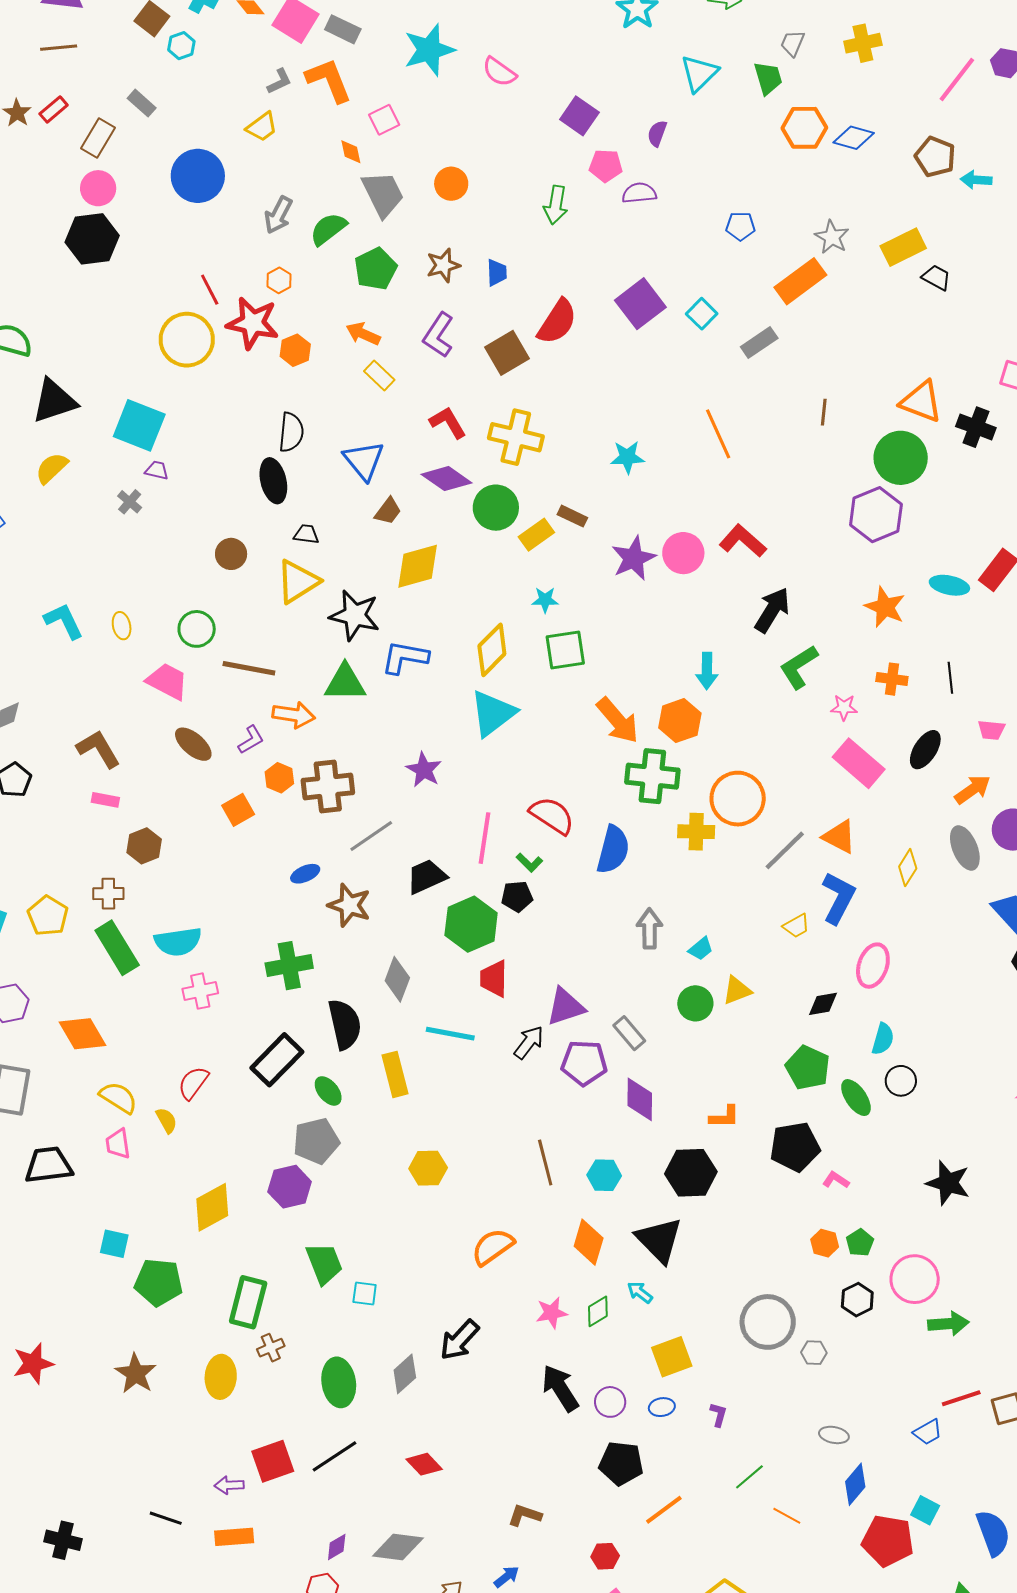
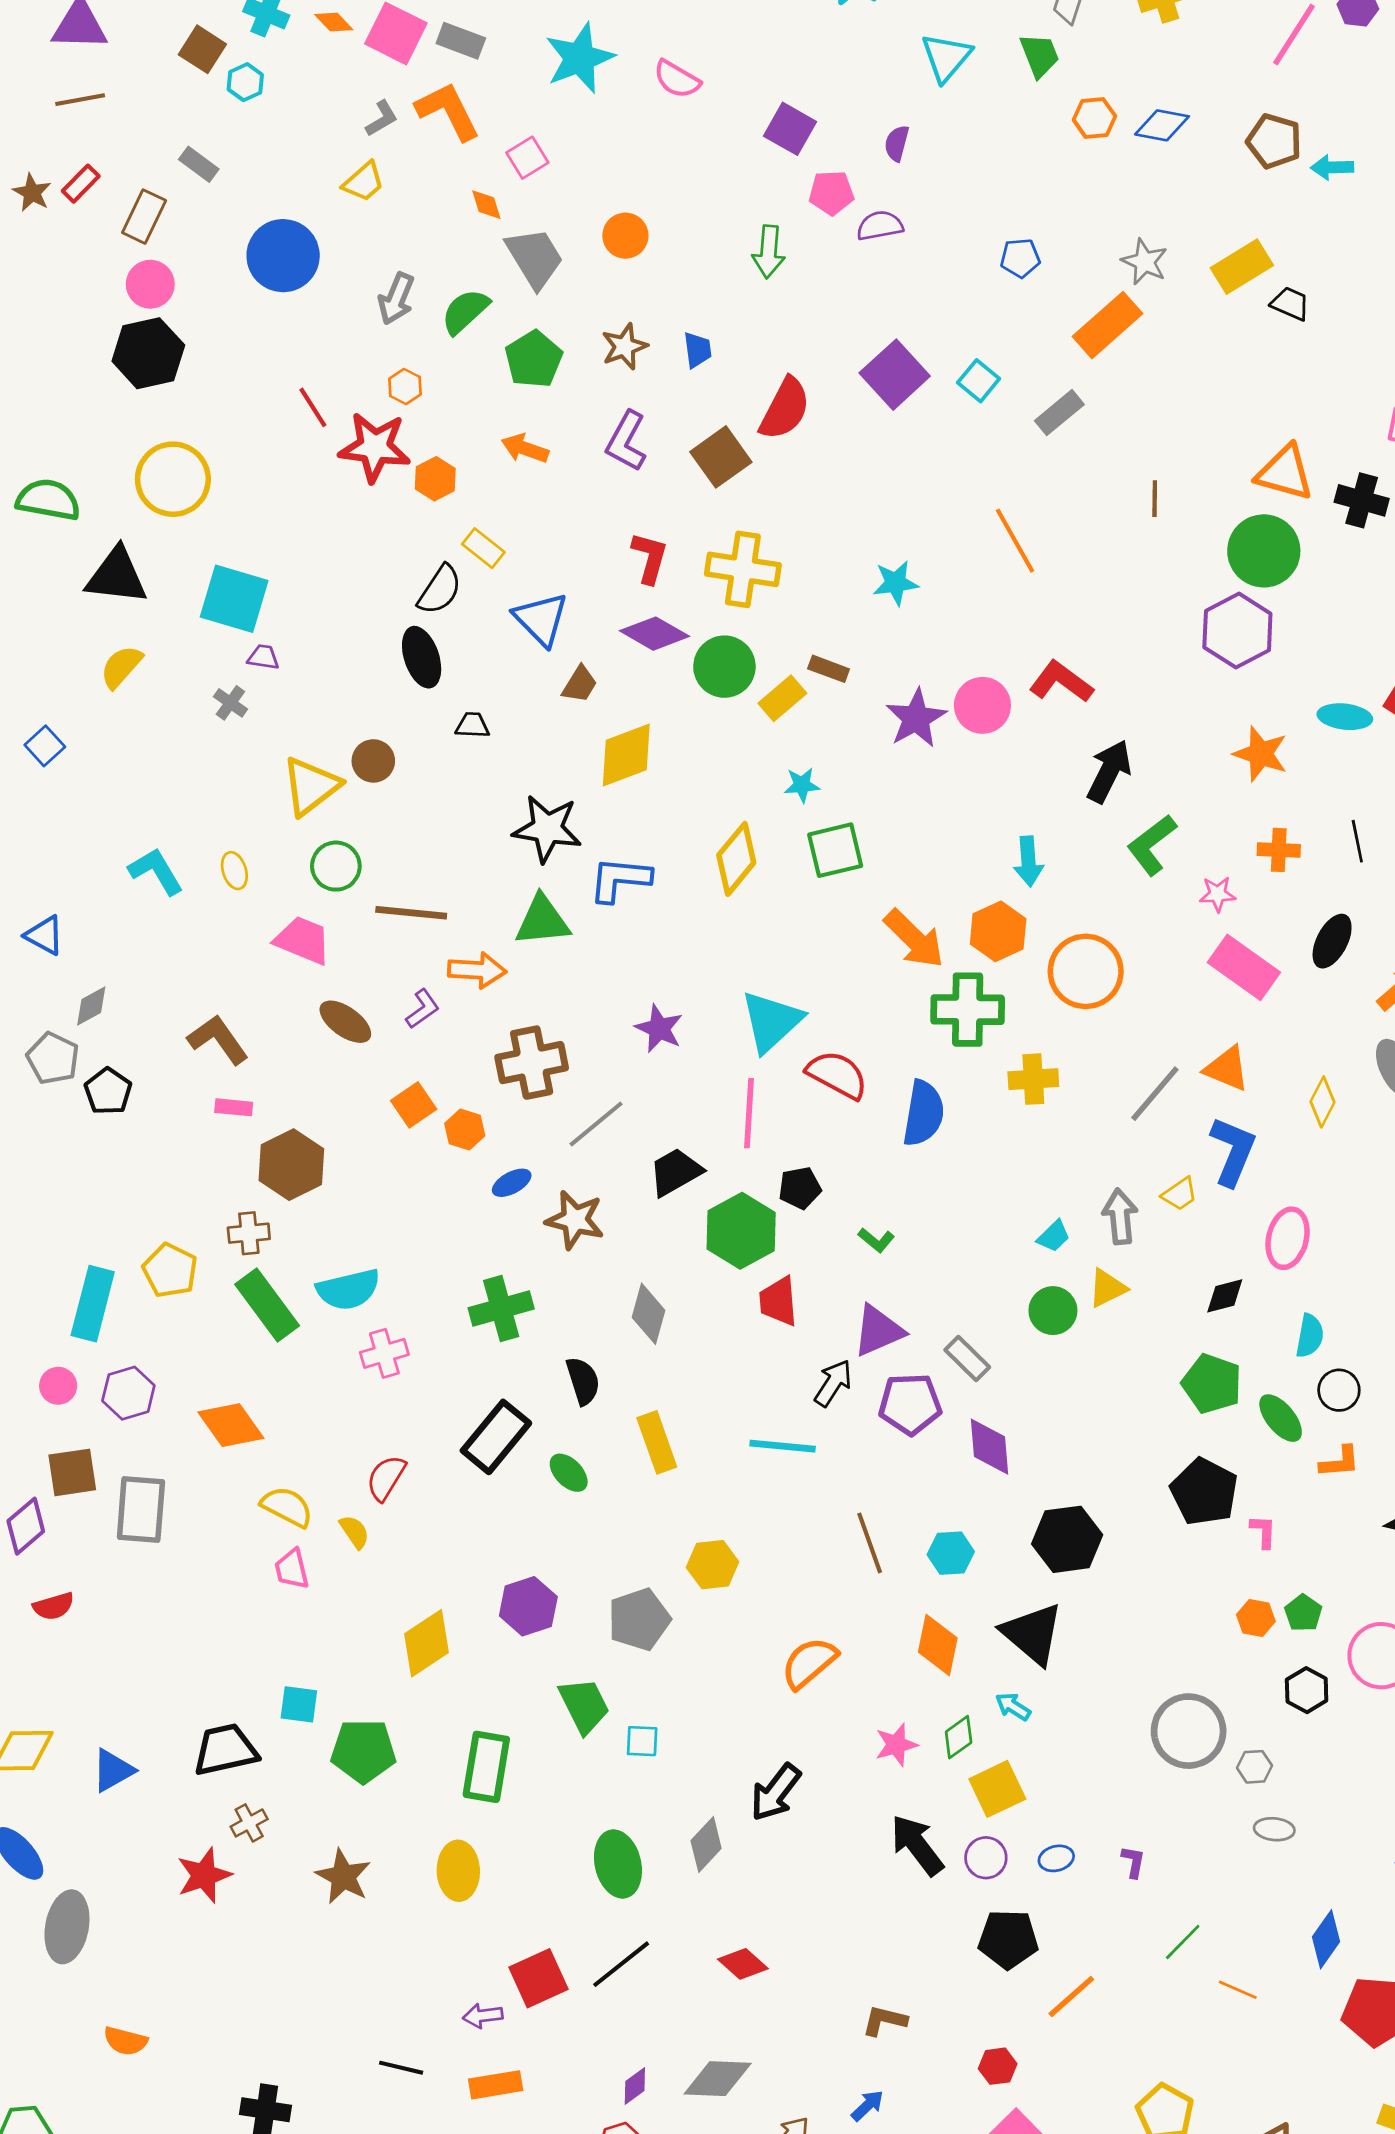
orange hexagon: (804, 128) -> (1094, 118), size x0.7
yellow circle: (187, 340) -> (173, 479), moved
yellow rectangle: (379, 376) -> (483, 548), moved
black triangle: (54, 401) -> (117, 576), turned 30
red L-shape: (448, 422) -> (650, 558), turned 51
black semicircle: (291, 432) -> (440, 590), turned 33
yellow triangle: (298, 582) -> (311, 786), moved
cyan triangle: (493, 713) -> (771, 1021), moved
orange hexagon: (279, 778) -> (465, 1130), moved
orange circle: (738, 799) -> (1086, 971), moved
brown hexagon: (144, 846) -> (291, 1165), size x1.4
green L-shape: (529, 863) -> (876, 1240), moved
gray arrow: (649, 929) -> (1120, 1216), moved
black semicircle: (345, 1024) -> (583, 1381), size x0.7
cyan line: (450, 1034) -> (783, 1446), moved
orange L-shape: (724, 1117) -> (1340, 1462), moved
gray pentagon: (316, 1141) -> (639, 1619), moved
black pentagon: (795, 1147) -> (1204, 1492), turned -30
black trapezoid: (49, 1165) -> (225, 1750), moved
pink L-shape: (836, 1180) -> (1263, 1532), turned 64
brown cross: (271, 1348) -> (249, 1823), moved
yellow square: (672, 1357) -> (997, 1789), moved
gray ellipse: (834, 1435) -> (1274, 1829), moved

